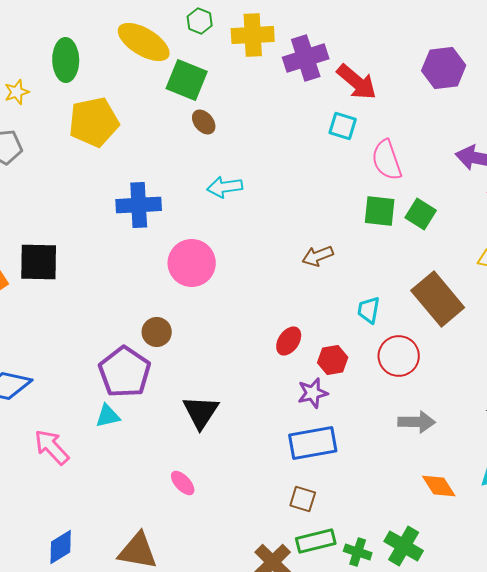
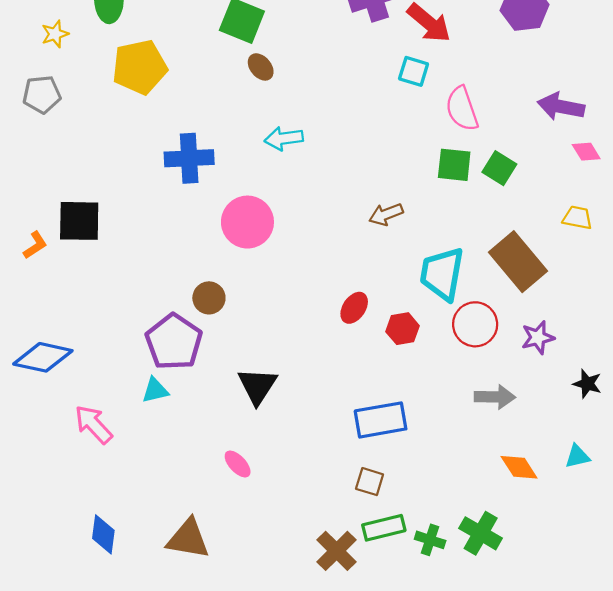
cyan trapezoid: (369, 310) -> (442, 274), size x1.8
purple star: (313, 393) -> (538, 338), moved
blue diamond: (61, 547) -> (103, 534), turned -51

